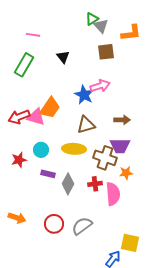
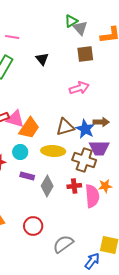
blue star: (84, 95) -> (85, 129), moved
orange trapezoid: (50, 108) -> (29, 128), moved
orange star: (126, 173) -> (105, 186), moved
gray semicircle: (82, 226) -> (63, 244), moved

